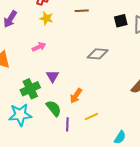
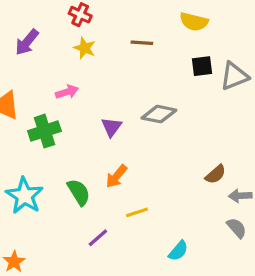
purple triangle: (53, 76) -> (111, 127), moved
green cross: (30, 89) -> (44, 131), moved
cyan star: (20, 115) -> (24, 196), turned 30
purple line: (67, 124) -> (98, 238), moved, turned 40

